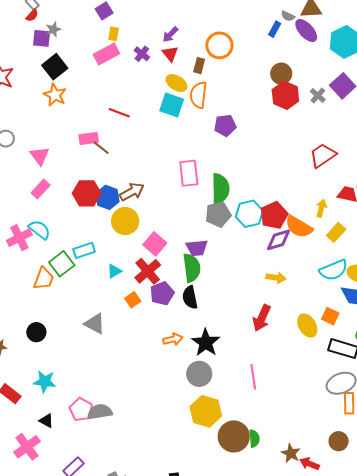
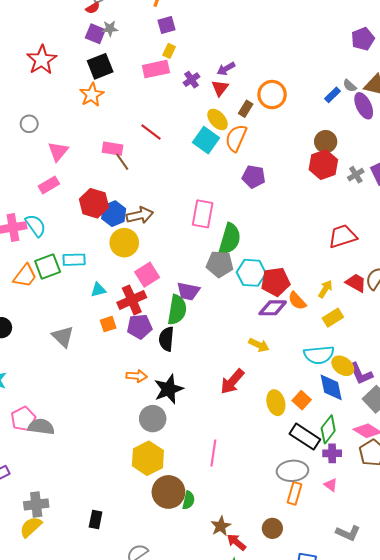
orange semicircle: (299, 227) -> (297, 301), size x0.7
pink line: (253, 377) -> (213, 453), moved

